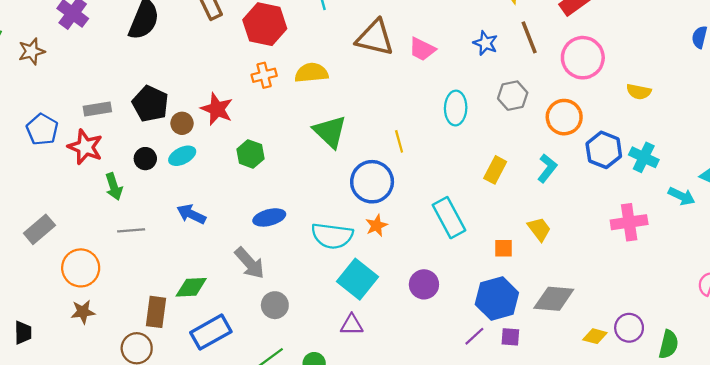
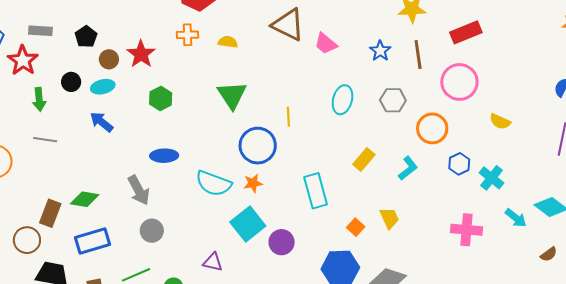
yellow semicircle: (311, 73) -> (228, 42), size x0.7
black pentagon: (150, 104) -> (86, 37), size x0.7
blue hexagon: (604, 150) -> (459, 164), size x0.7
blue arrow: (191, 214) -> (101, 122), moved
orange square: (504, 248) -> (356, 227), turned 30
cyan square: (357, 279) -> (248, 224), moved

